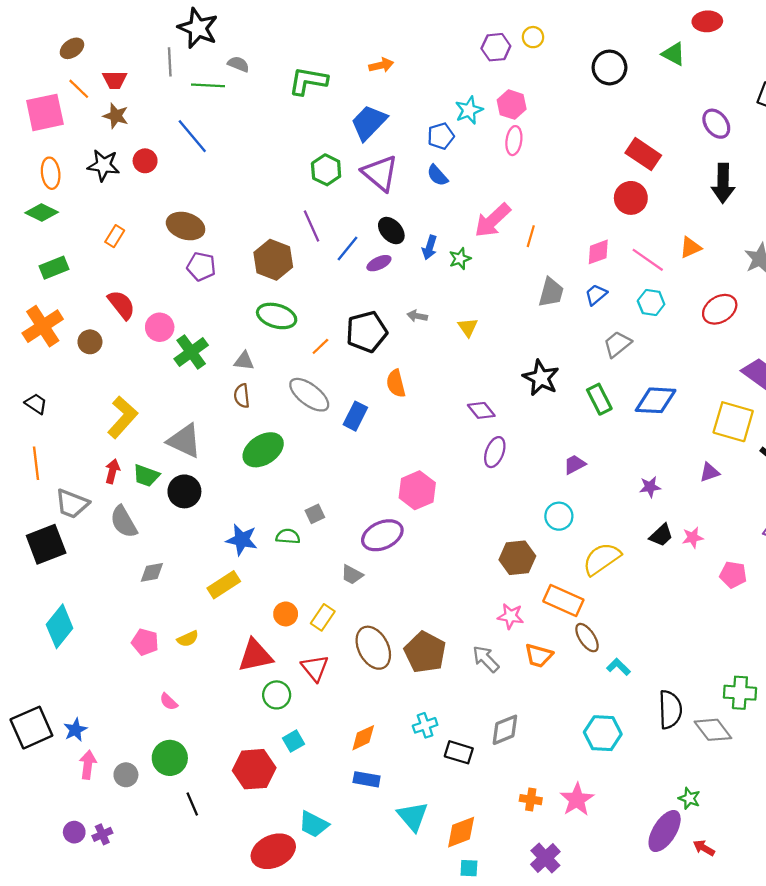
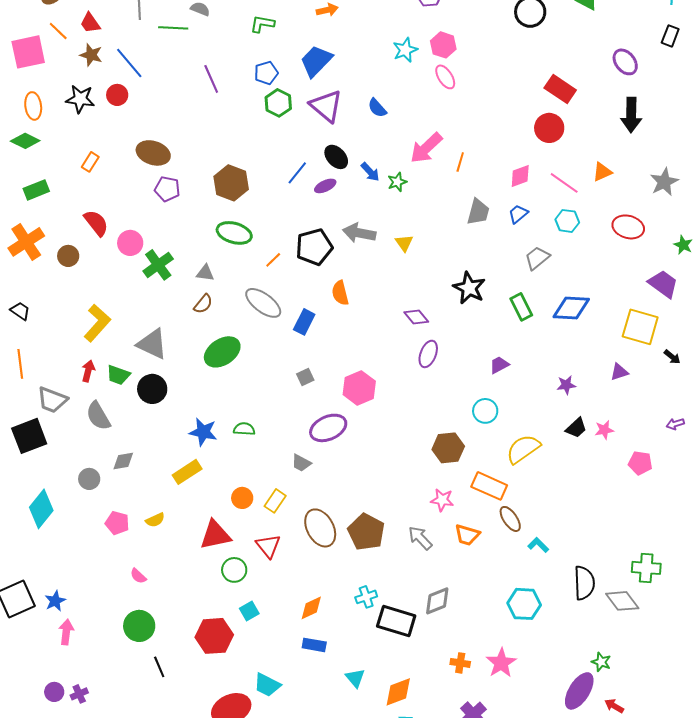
red trapezoid: (115, 80) -> (90, 23), turned 55
green L-shape: (308, 81) -> (262, 24), size x0.7
blue line: (192, 136) -> (129, 63), moved
blue pentagon: (441, 136) -> (266, 73), moved
pink ellipse: (514, 141) -> (445, 77), turned -40
purple line: (311, 226) -> (211, 79), moved
blue arrow: (430, 247) -> (370, 172), turned -60
red ellipse: (720, 309) -> (628, 227), turned 48
gray arrow: (417, 316) -> (359, 233), size x1.8
brown semicircle: (242, 396) -> (203, 304), turned -135
gray square: (315, 514) -> (305, 377), moved
black rectangle: (459, 752) -> (396, 621), size x1.5
gray circle: (126, 775) -> (89, 479), moved
cyan triangle: (413, 816) -> (355, 678), size x0.7

